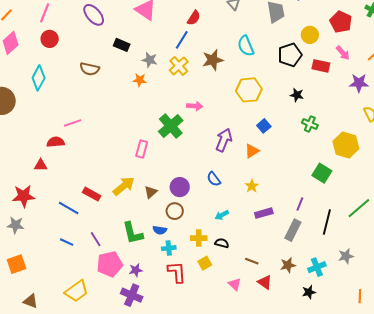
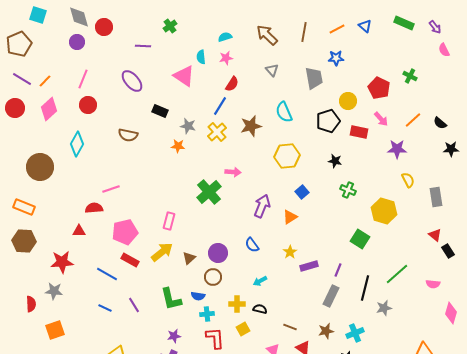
pink rectangle: (142, 149) -> (169, 221), moved
purple rectangle: (264, 213) -> (309, 266), moved
gray star: (346, 256) -> (384, 308), moved
pink pentagon: (110, 264) -> (125, 232), moved

